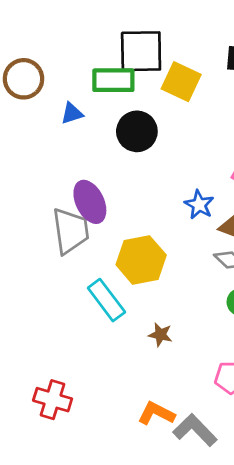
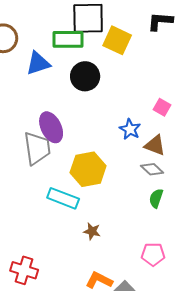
blue triangle: (72, 113) -> (38, 63), size x1.5
cyan rectangle: (106, 300) -> (63, 198), turned -32
brown star: (160, 335) -> (92, 231), moved

